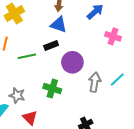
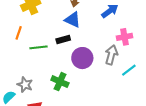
pink cross: (113, 36) -> (125, 37), turned -35
cyan line: (117, 80) -> (129, 70), moved
gray arrow: (95, 82) -> (111, 55), moved

